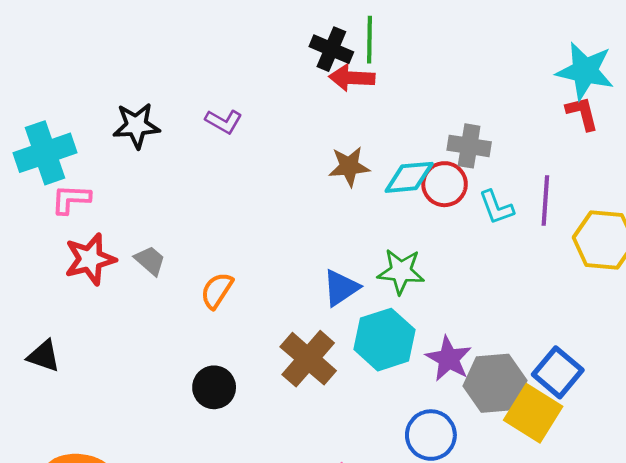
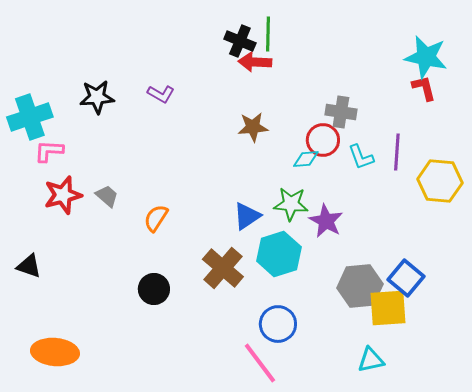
cyan diamond: (409, 177) -> (306, 159), moved, size x0.7
purple star: (449, 359) -> (326, 221), moved
yellow square: (533, 413) -> (388, 308), turned -36
blue circle: (431, 435) -> (278, 324), moved

